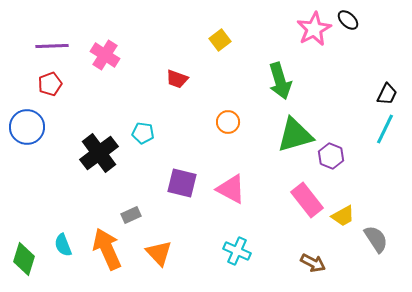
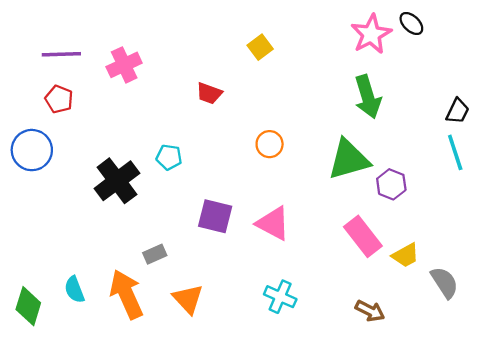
pink cross: (105, 55) -> (124, 65), turned 32
green arrow: (280, 81) -> (368, 97), moved
red pentagon: (50, 84) -> (59, 99), turned -30
cyan line: (385, 129) -> (455, 152), turned -44

